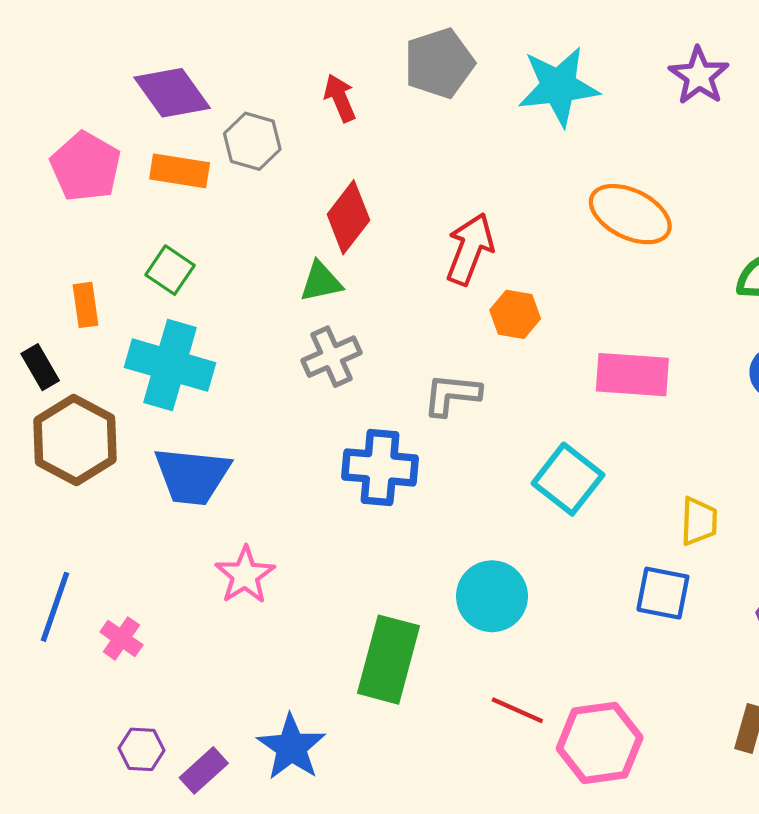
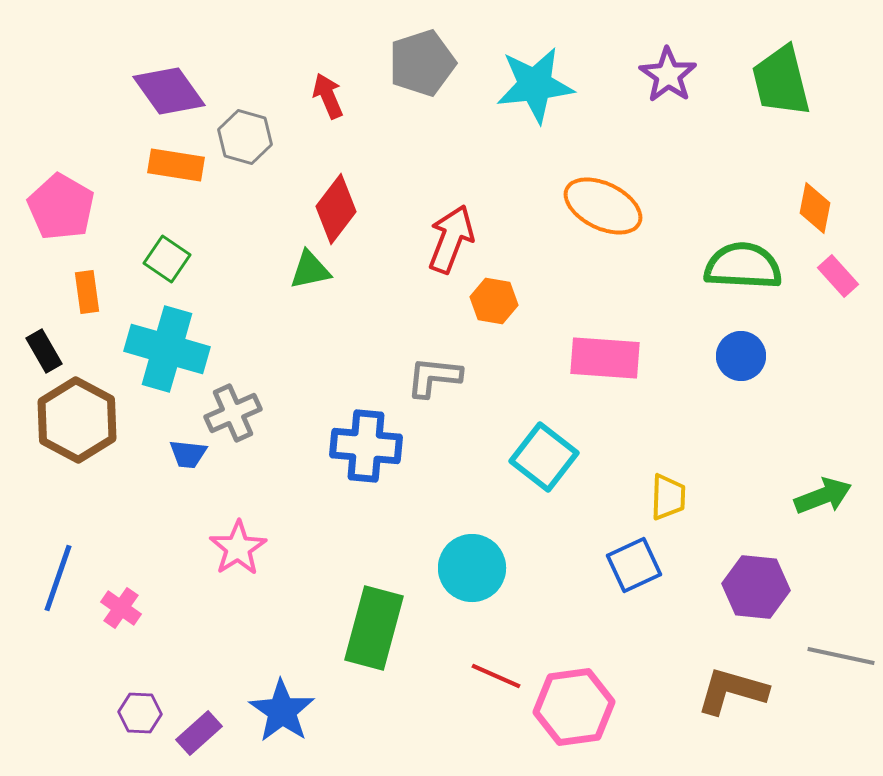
pink pentagon: (86, 167) -> (61, 207), moved
gray cross: (332, 357) -> (233, 413), moved
blue trapezoid: (192, 476) -> (188, 454), size x0.5
blue square: (663, 593) -> (634, 565), turned -36

